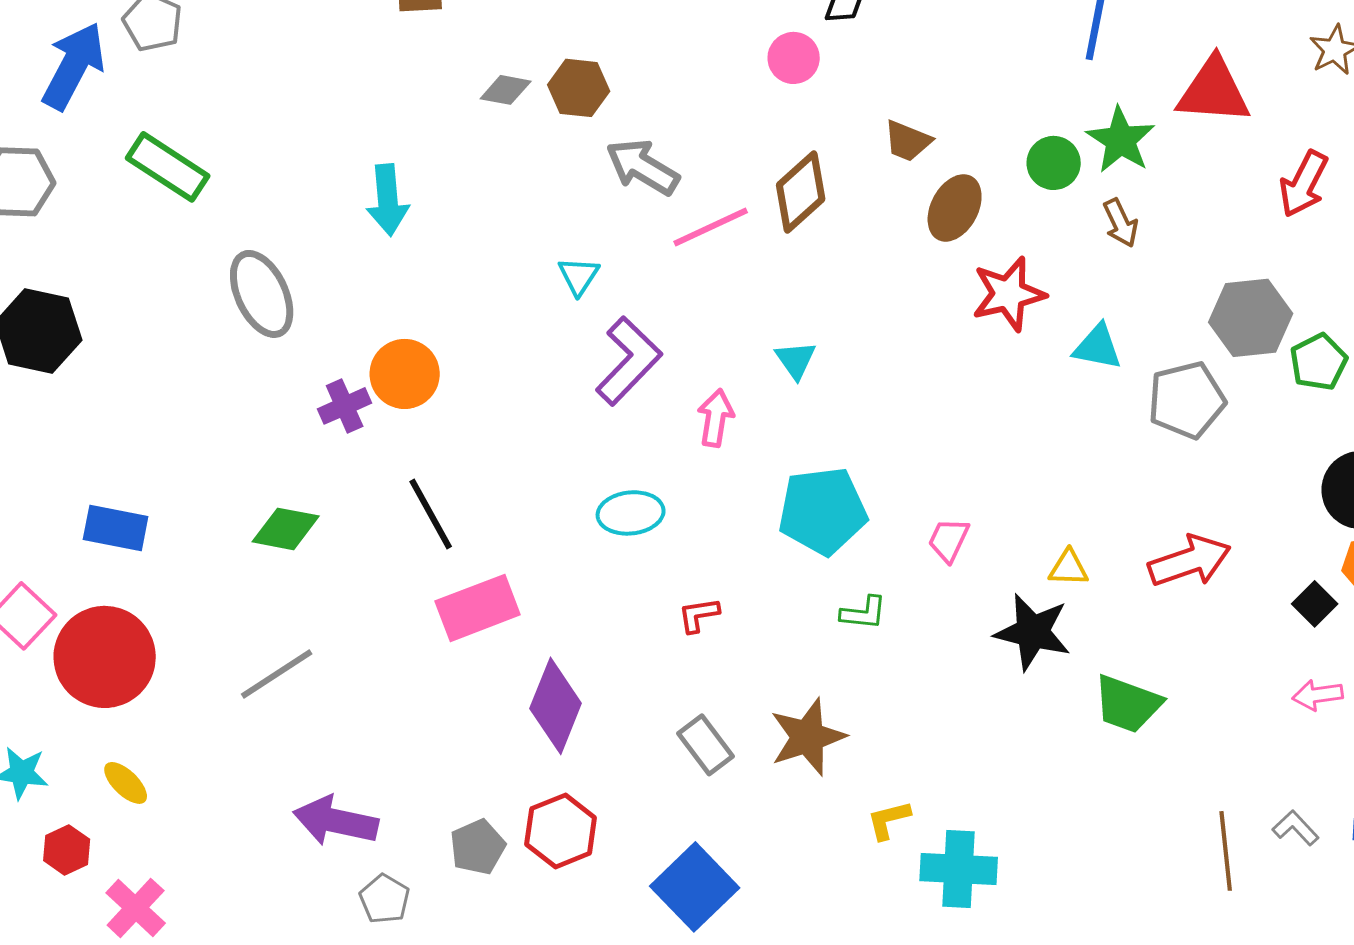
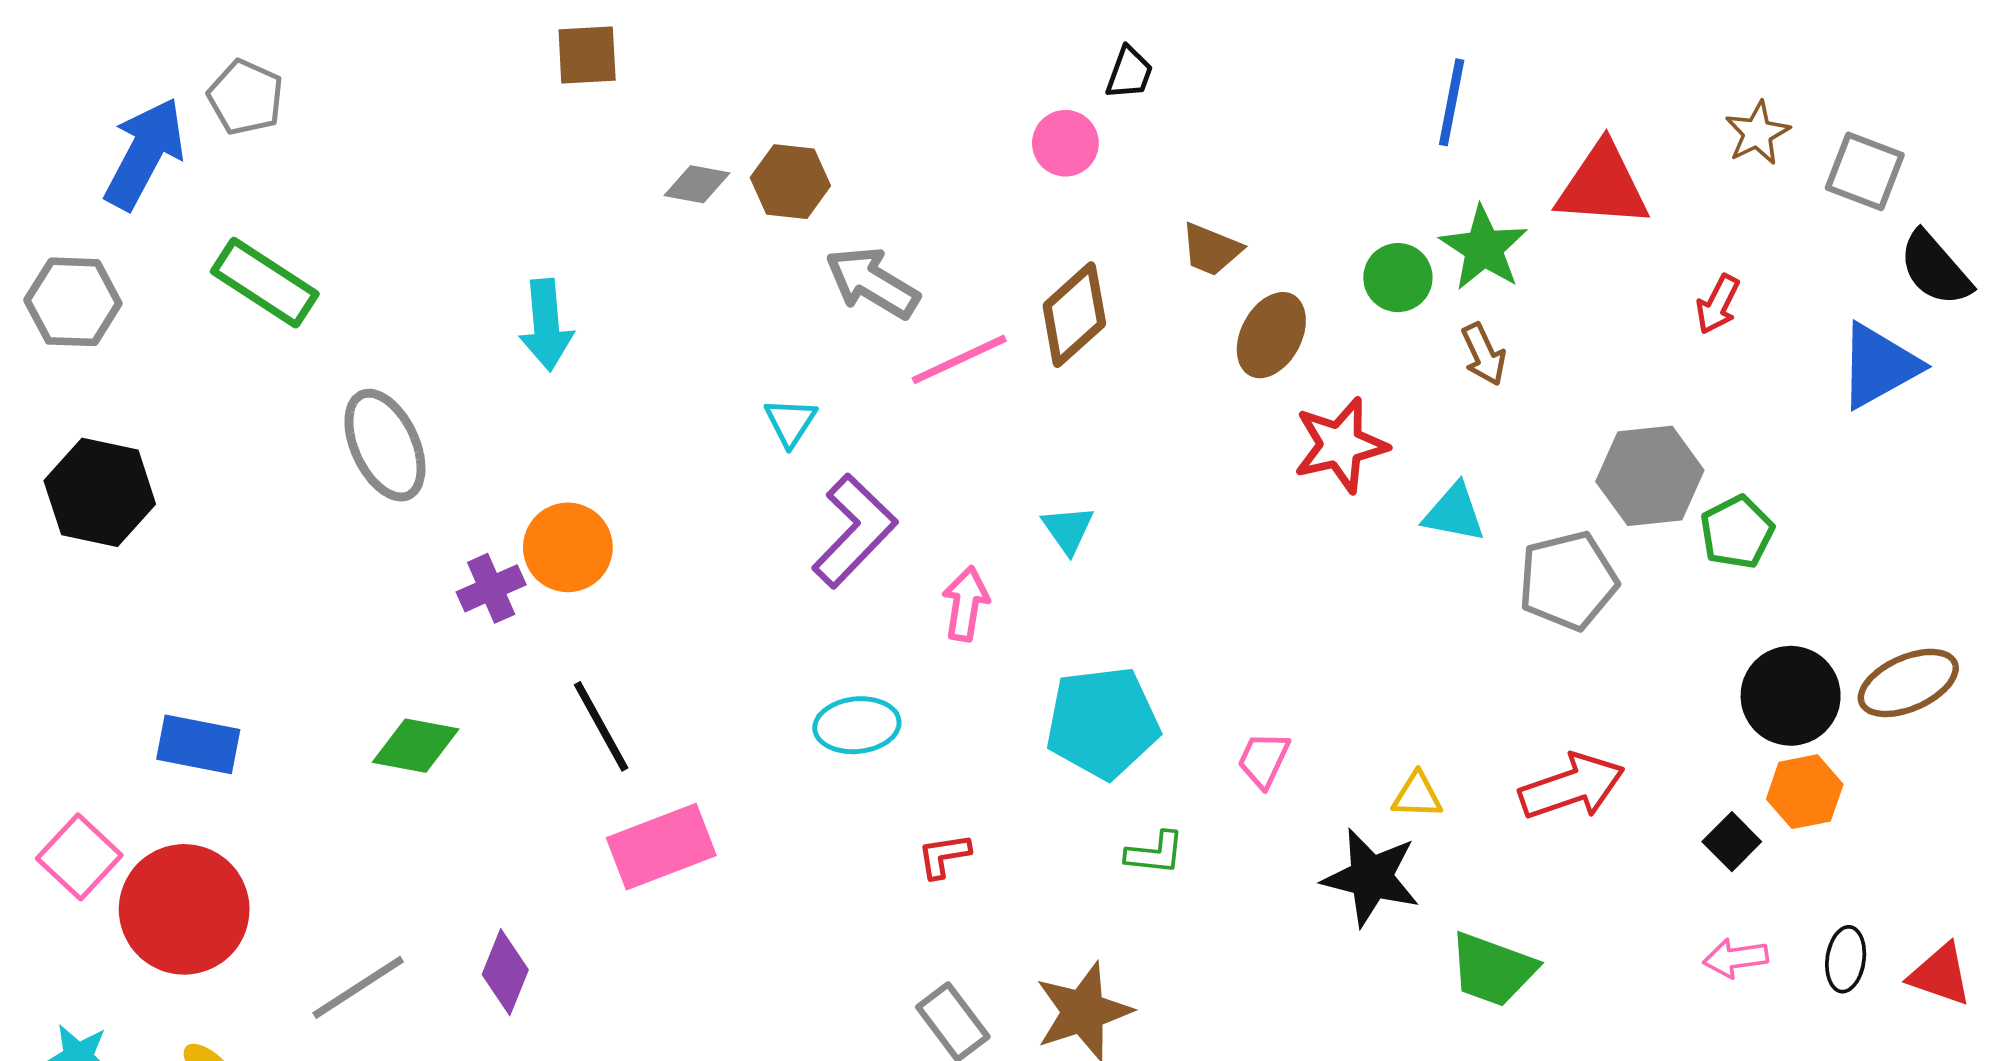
red arrow: (1304, 184) -> (1718, 304), size x0.7
gray line: (277, 674) -> (358, 987), moved
purple diamond: (556, 706) -> (505, 972), moved, size x0.7

